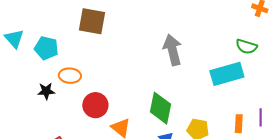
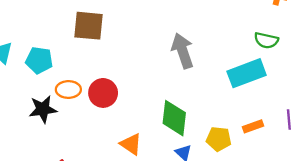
black star: (46, 91) -> (43, 109), size x1.4
red circle: (95, 105) -> (103, 93), moved
orange rectangle: (239, 124) -> (253, 126), moved, turned 72

